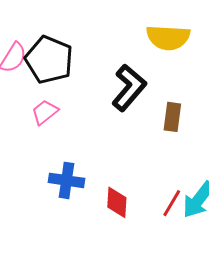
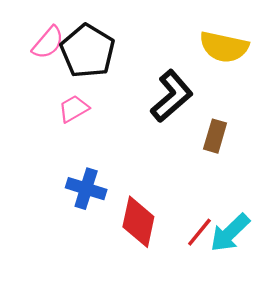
red diamond: (117, 202) -> (138, 222), size x1.4

